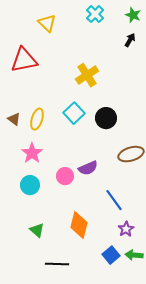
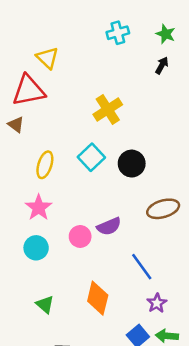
cyan cross: (95, 14) -> (118, 33), turned 30
yellow triangle: (47, 23) -> (47, 58), moved
brown triangle: (14, 119) -> (16, 125), moved

